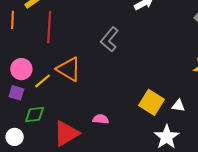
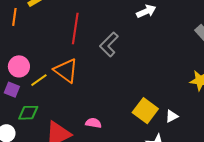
red line: (49, 27) -> (75, 28), moved
white triangle: (178, 106) -> (172, 116), turned -40

